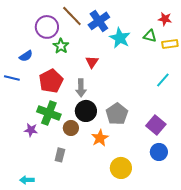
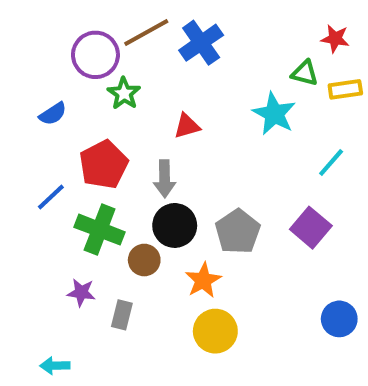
brown line: (72, 16) -> (146, 33), turned -75
cyan star: (120, 38) -> (274, 114), moved
red triangle: (92, 62) -> (187, 126), turned 40
blue line: (12, 78) -> (51, 197), moved, turned -56
purple square: (156, 125) -> (311, 228), moved
purple star: (31, 130) -> (81, 293), moved
blue circle: (159, 152) -> (339, 319), moved
yellow circle: (121, 168) -> (215, 331), moved

